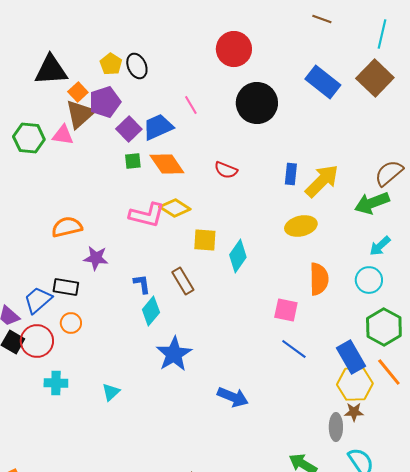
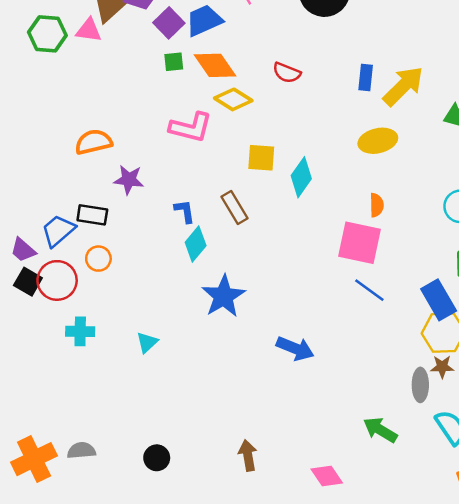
yellow diamond: (175, 208) -> (233, 99), moved
orange semicircle: (319, 279) -> (377, 205), moved, size x0.6
pink square: (286, 310) -> (360, 243), size x1.5

